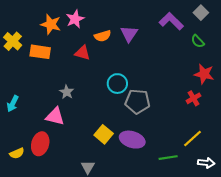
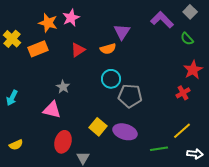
orange semicircle: (103, 36) -> (108, 49), moved
orange rectangle: (40, 52) -> (38, 49), turned -30
red triangle: (82, 53) -> (78, 50), turned -49
red star: (204, 74) -> (193, 70), turned 30
red ellipse: (40, 144) -> (63, 142), moved

